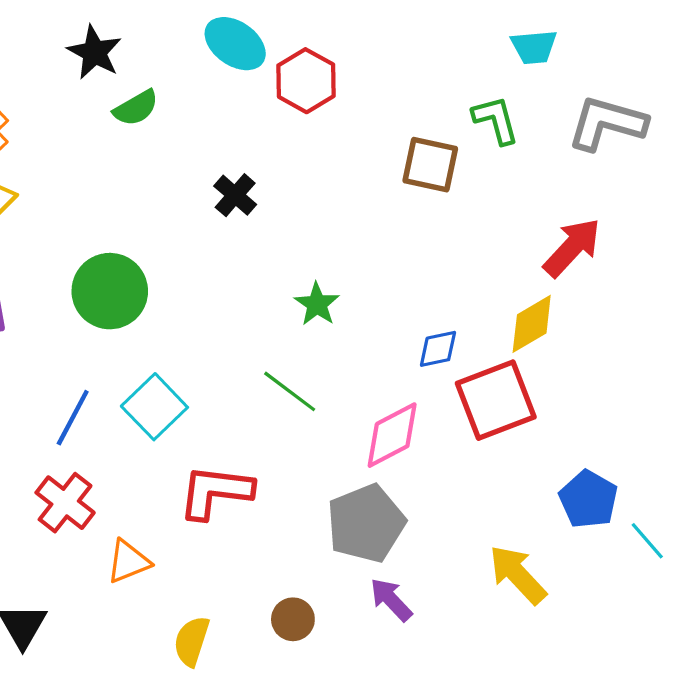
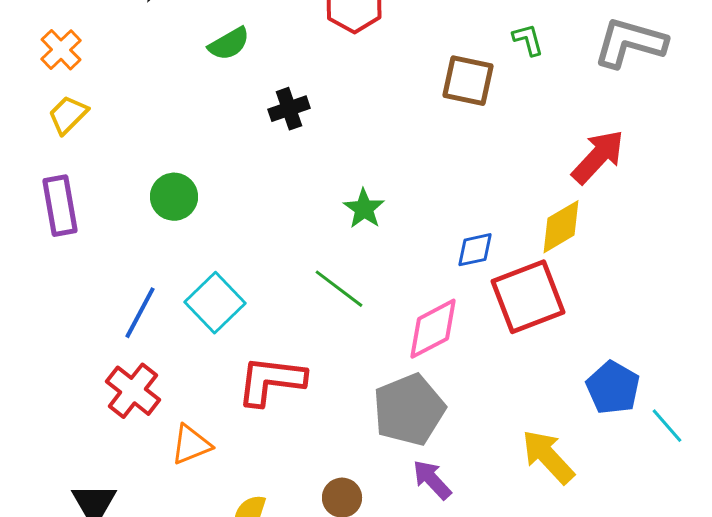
green semicircle: (136, 108) -> (229, 44), moved
green L-shape: (496, 120) -> (528, 40), size x0.7
black cross: (235, 195) -> (289, 109), turned 30
green circle: (110, 291) -> (174, 197), size x0.7

